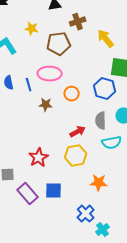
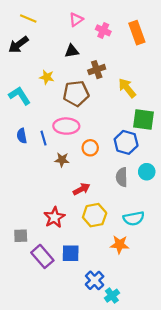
red arrow: (78, 132) -> (81, 189), moved
cyan semicircle: (112, 143) -> (134, 218), moved
blue cross: (86, 214) -> (95, 280), moved
cyan cross: (103, 230) -> (112, 296), moved

